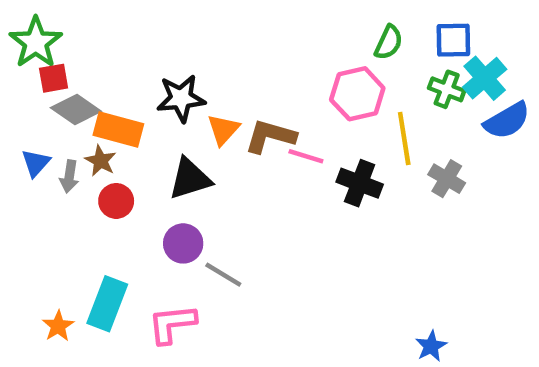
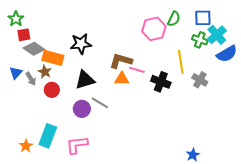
green star: (36, 42) -> (16, 19), size x0.7
pink hexagon: (357, 94) -> (154, 29), moved
orange triangle: (223, 130) -> (122, 79), moved, turned 49
gray arrow: (69, 176) -> (31, 79), turned -40
gray line: (223, 275) -> (100, 103), moved

